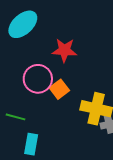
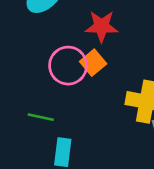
orange square: (59, 89) -> (93, 63), moved

